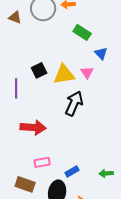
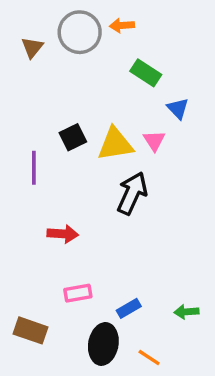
brown triangle: (15, 17) -> (32, 47), turned 48
red arrow: (33, 127) -> (63, 234), size x0.7
brown rectangle: (25, 184) -> (31, 330), moved

